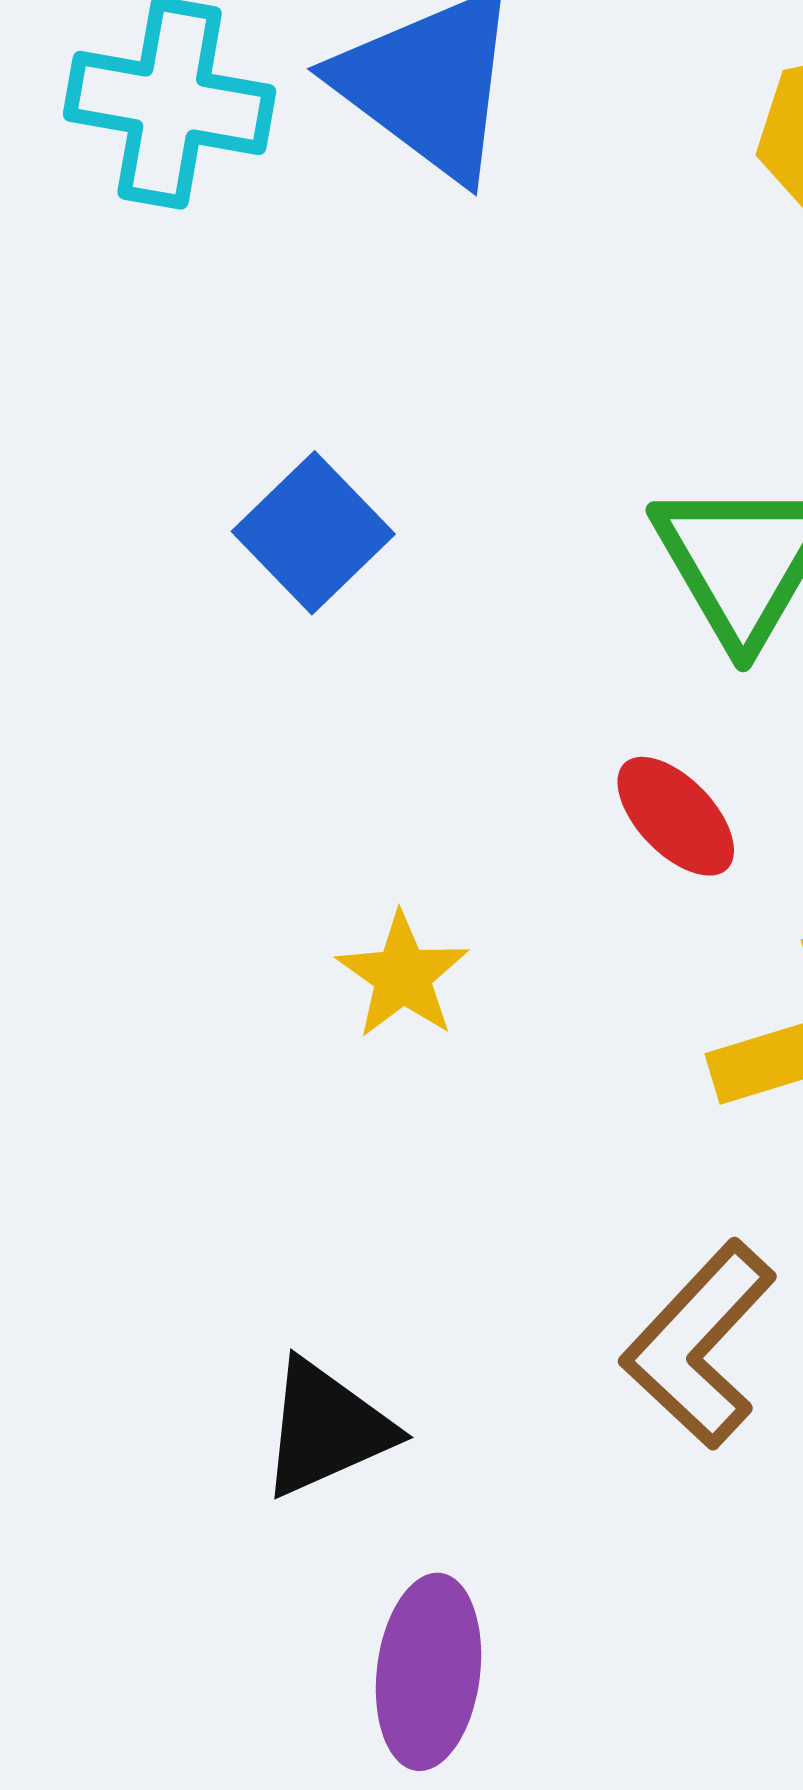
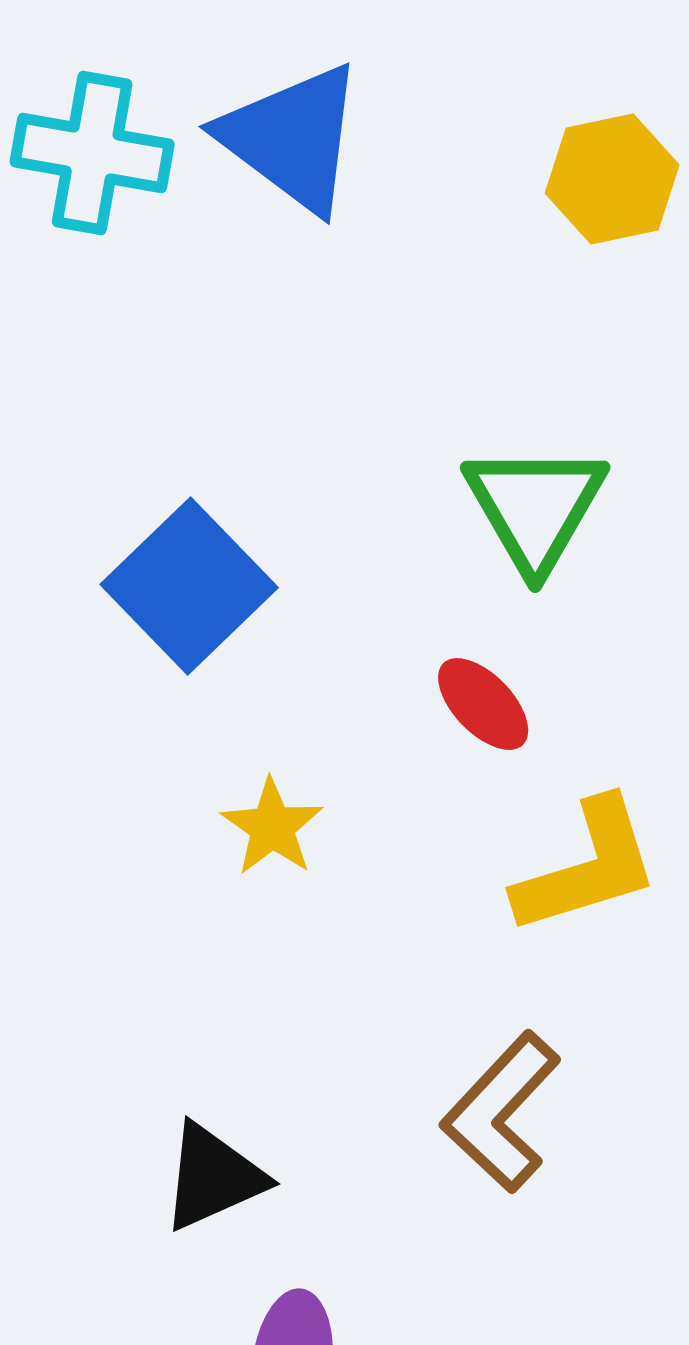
blue square: (313, 533) -> (189, 586), moved, size x1.4

